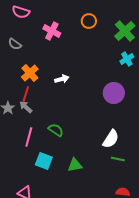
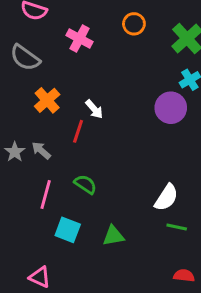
gray semicircle: (15, 44) -> (25, 58), size x1.5
white arrow: (62, 79) -> (94, 109), turned 64
purple circle: (114, 93) -> (171, 108), moved
red line: (26, 94) -> (78, 131), moved

